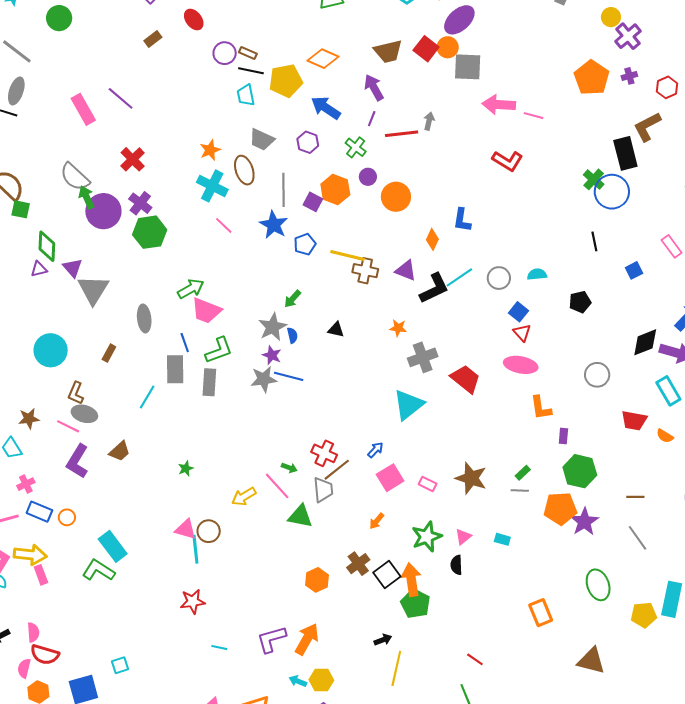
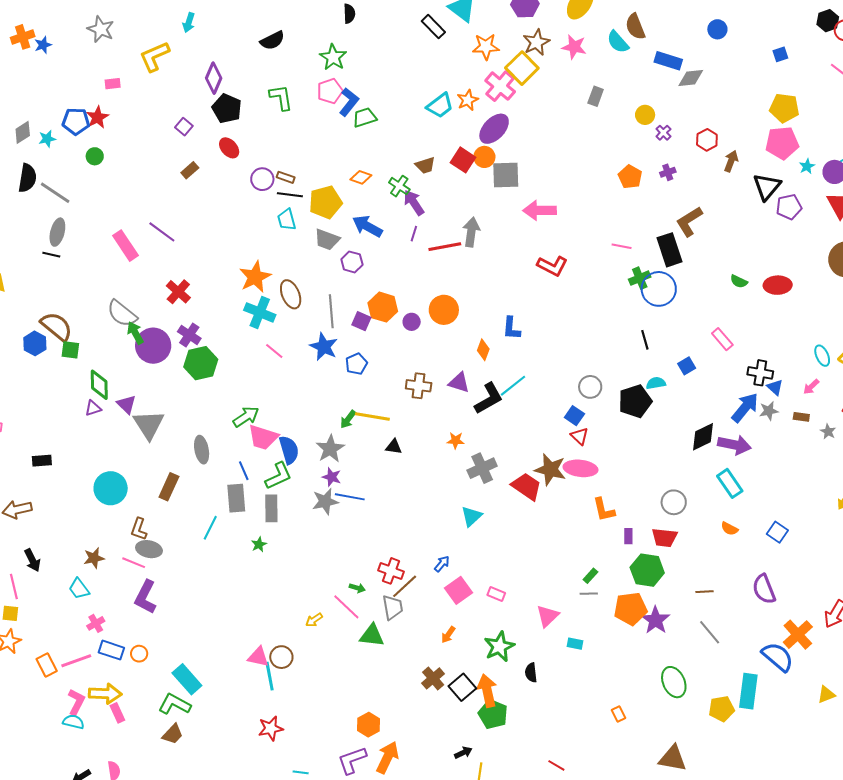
green circle: (59, 18) -> (95, 156), size x0.7
purple cross: (628, 36) -> (663, 133), size x0.6
brown trapezoid: (388, 51) -> (425, 165), size x0.7
orange diamond: (323, 59) -> (361, 177), size x0.7
orange pentagon: (592, 78) -> (630, 177), size x0.7
red hexagon: (667, 87) -> (707, 140), moved
pink line: (533, 116) -> (622, 246), moved
gray arrow: (429, 121) -> (471, 232), size x1.6
gray trapezoid: (262, 140) -> (327, 239), moved
green cross: (356, 147) -> (399, 186), moved
orange star: (210, 150) -> (255, 277), size x1.5
purple circle: (368, 177) -> (412, 322), moved
green cross: (594, 179) -> (640, 278), turned 30
yellow line: (348, 255) -> (372, 417), moved
cyan semicircle: (537, 274) -> (656, 383), moved
gray circle: (499, 278) -> (590, 387), moved
black pentagon: (580, 302) -> (635, 401), size x1.5
blue semicircle: (292, 335) -> (289, 450), moved, size x1.8
brown rectangle: (109, 353) -> (169, 487), size x1.5
gray circle: (597, 375) -> (674, 502), moved
cyan triangle: (408, 405) -> (472, 516), size x0.7
red trapezoid: (634, 421) -> (664, 538), moved
brown trapezoid: (120, 451) -> (173, 734), moved
green star: (186, 468) -> (259, 544), moved
brown star: (471, 478) -> (550, 470), moved
yellow arrow: (244, 497) -> (314, 620), size x0.7
pink triangle: (463, 537) -> (547, 616), moved, size x1.4
orange hexagon: (317, 580) -> (368, 725), moved
orange rectangle: (541, 613) -> (619, 714), size x0.6

